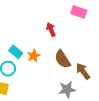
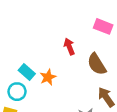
brown semicircle: (63, 59) -> (97, 64), moved

